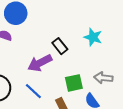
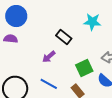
purple arrow: (40, 63) -> (49, 57), size x0.6

